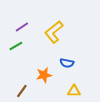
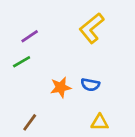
yellow L-shape: (54, 32) -> (92, 28), moved
orange star: (44, 75) -> (61, 87), moved

